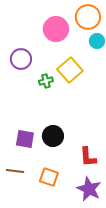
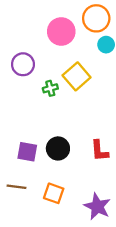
red L-shape: (88, 157) -> (100, 151), moved

